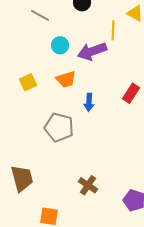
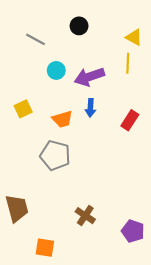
yellow line: (113, 30) -> (128, 63), moved
orange trapezoid: (66, 79) -> (62, 119), moved
blue arrow: (89, 102) -> (90, 108), moved

